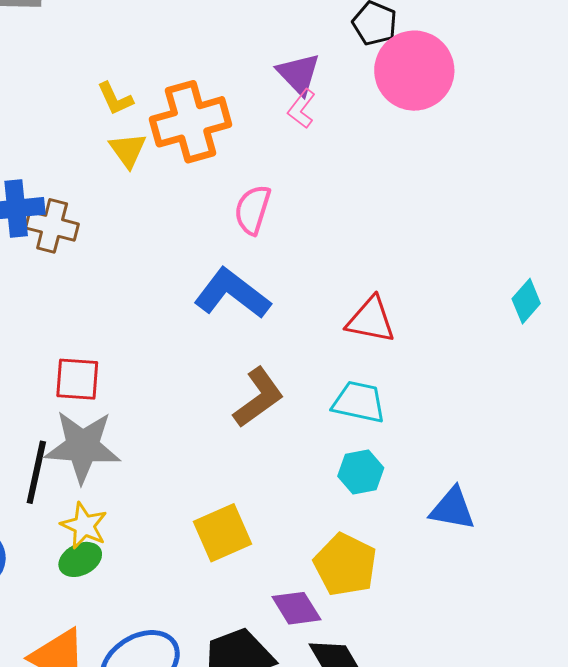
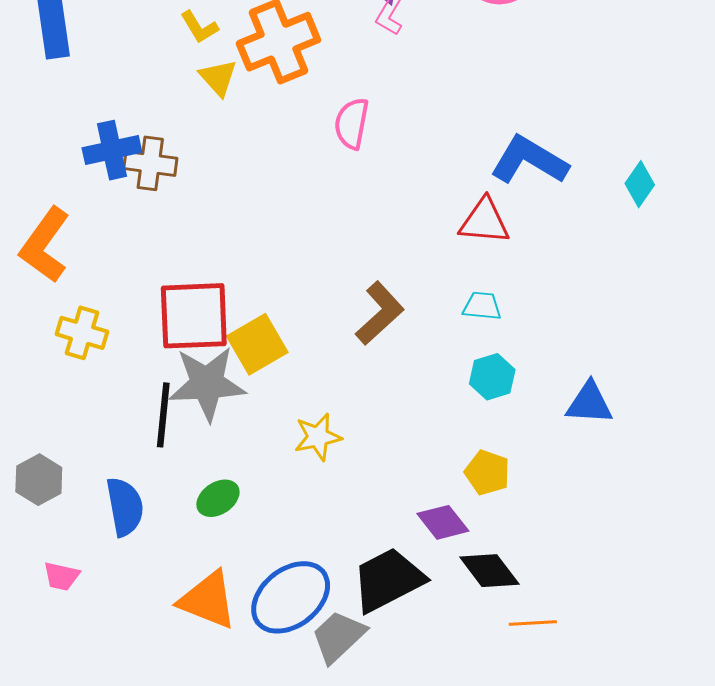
blue L-shape: (232, 294) -> (529, 160), moved
red square: (77, 379) -> (194, 316), size x1.6
cyan trapezoid: (359, 402) -> (482, 306), size x0.7
yellow star: (84, 526) -> (318, 437), moved, turned -30
yellow square: (223, 533) -> (257, 344), moved
yellow pentagon: (345, 565) -> (487, 473), size x0.7

